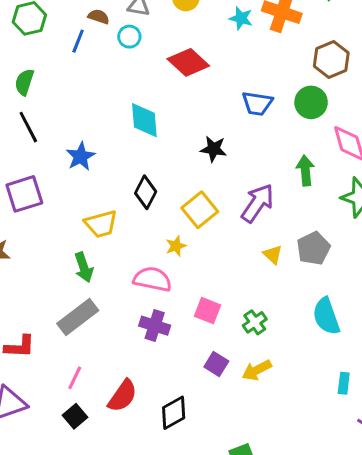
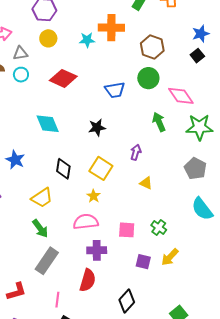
purple arrow: (257, 203) -> (136, 152), size x0.6
gray pentagon: (313, 248) -> (195, 169), moved
yellow triangle: (273, 254) -> (146, 183), moved
red semicircle: (123, 396) -> (88, 280), moved

